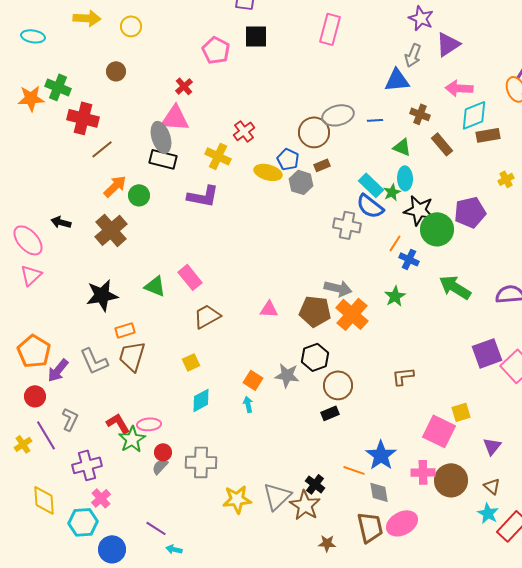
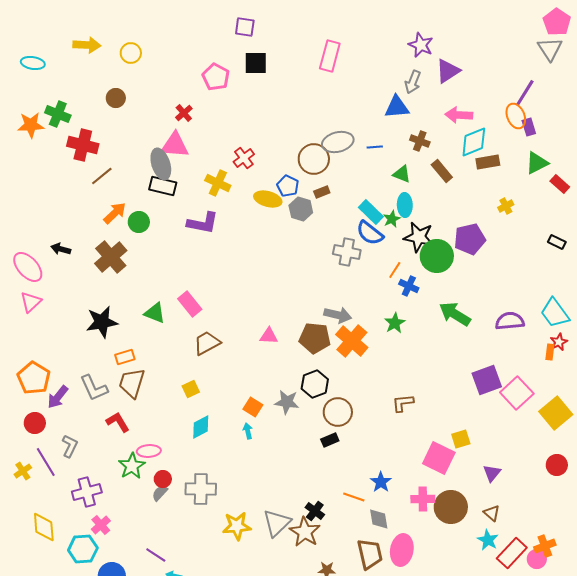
red L-shape: (118, 423) -> (118, 422), moved
blue star: (381, 455) -> (381, 482), size x0.7
pink ellipse: (402, 523) -> (402, 550), turned -52

